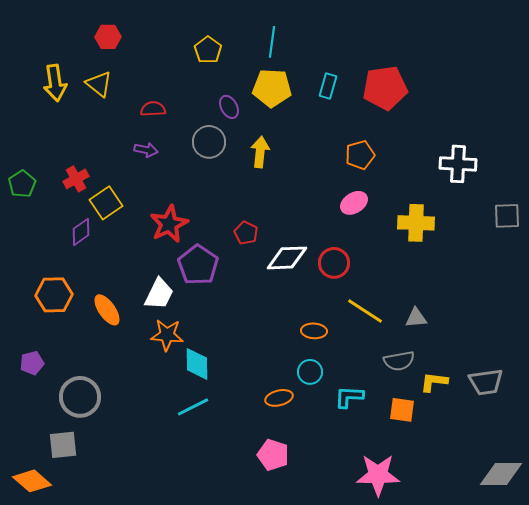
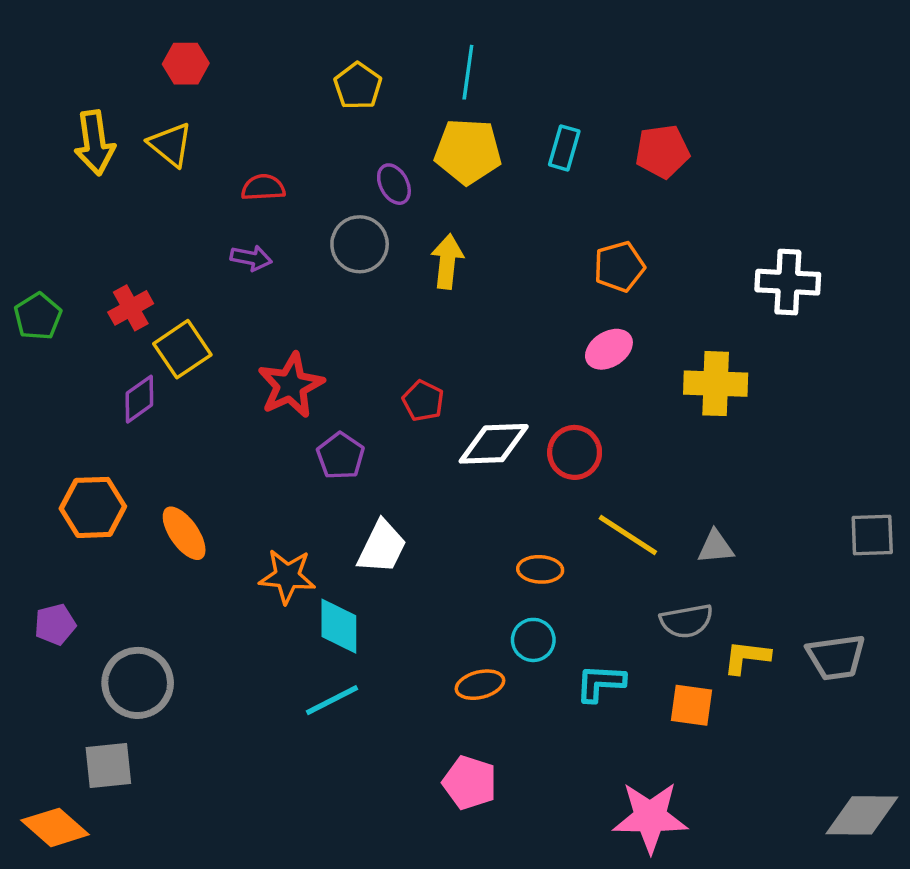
red pentagon: (385, 88) -> (662, 151), size x0.7
gray square: (507, 216) -> (872, 535), moved
purple pentagon: (198, 265) -> (341, 456), size x0.7
white trapezoid: (159, 294) -> (382, 547), moved

